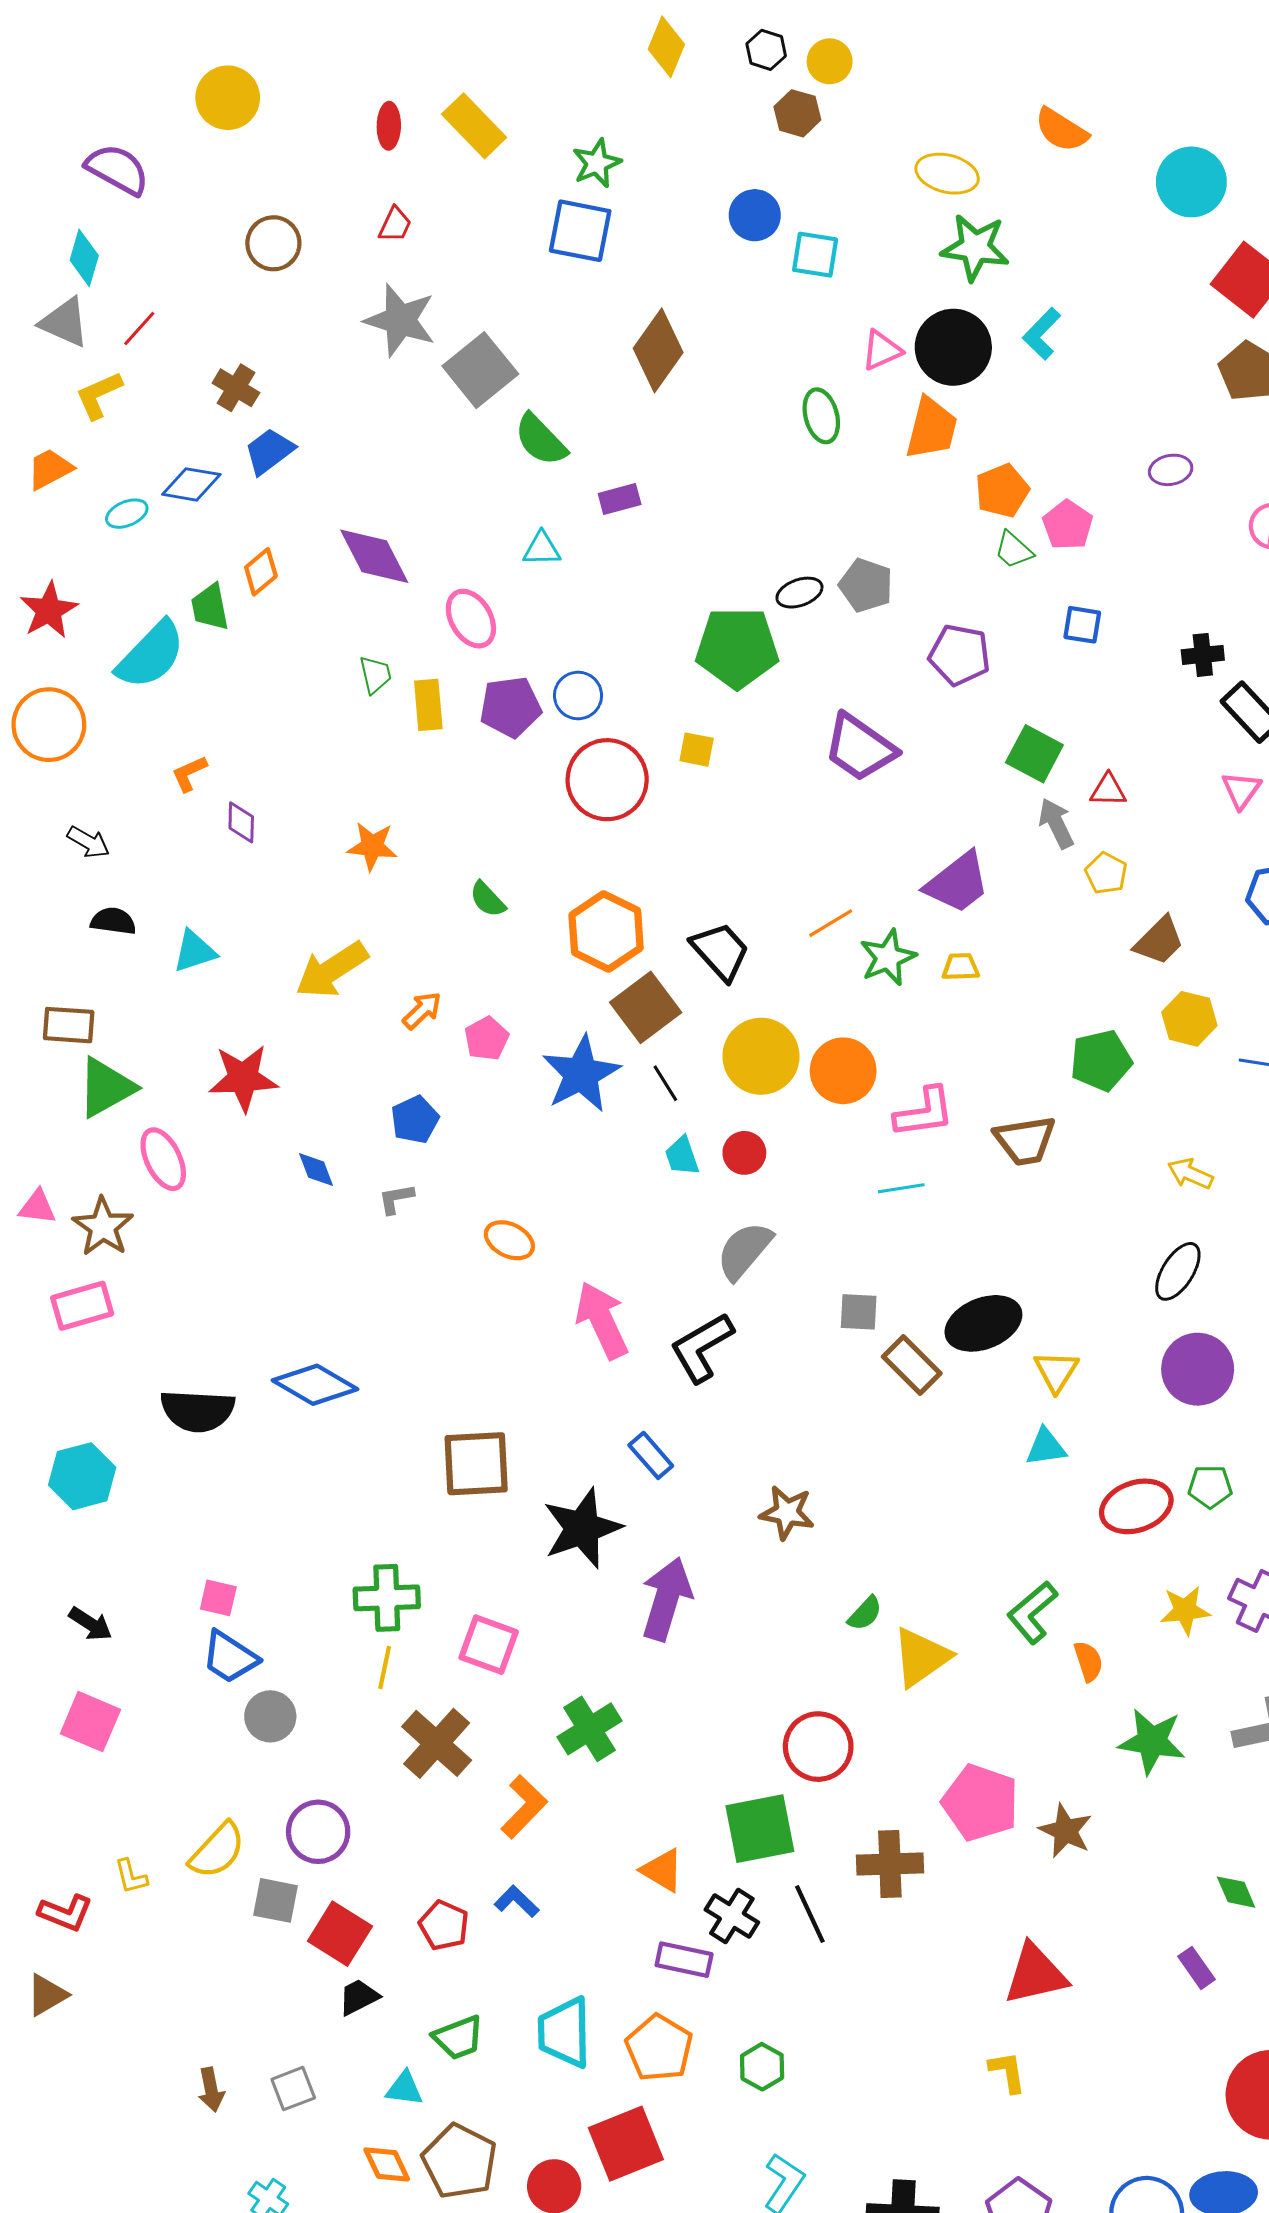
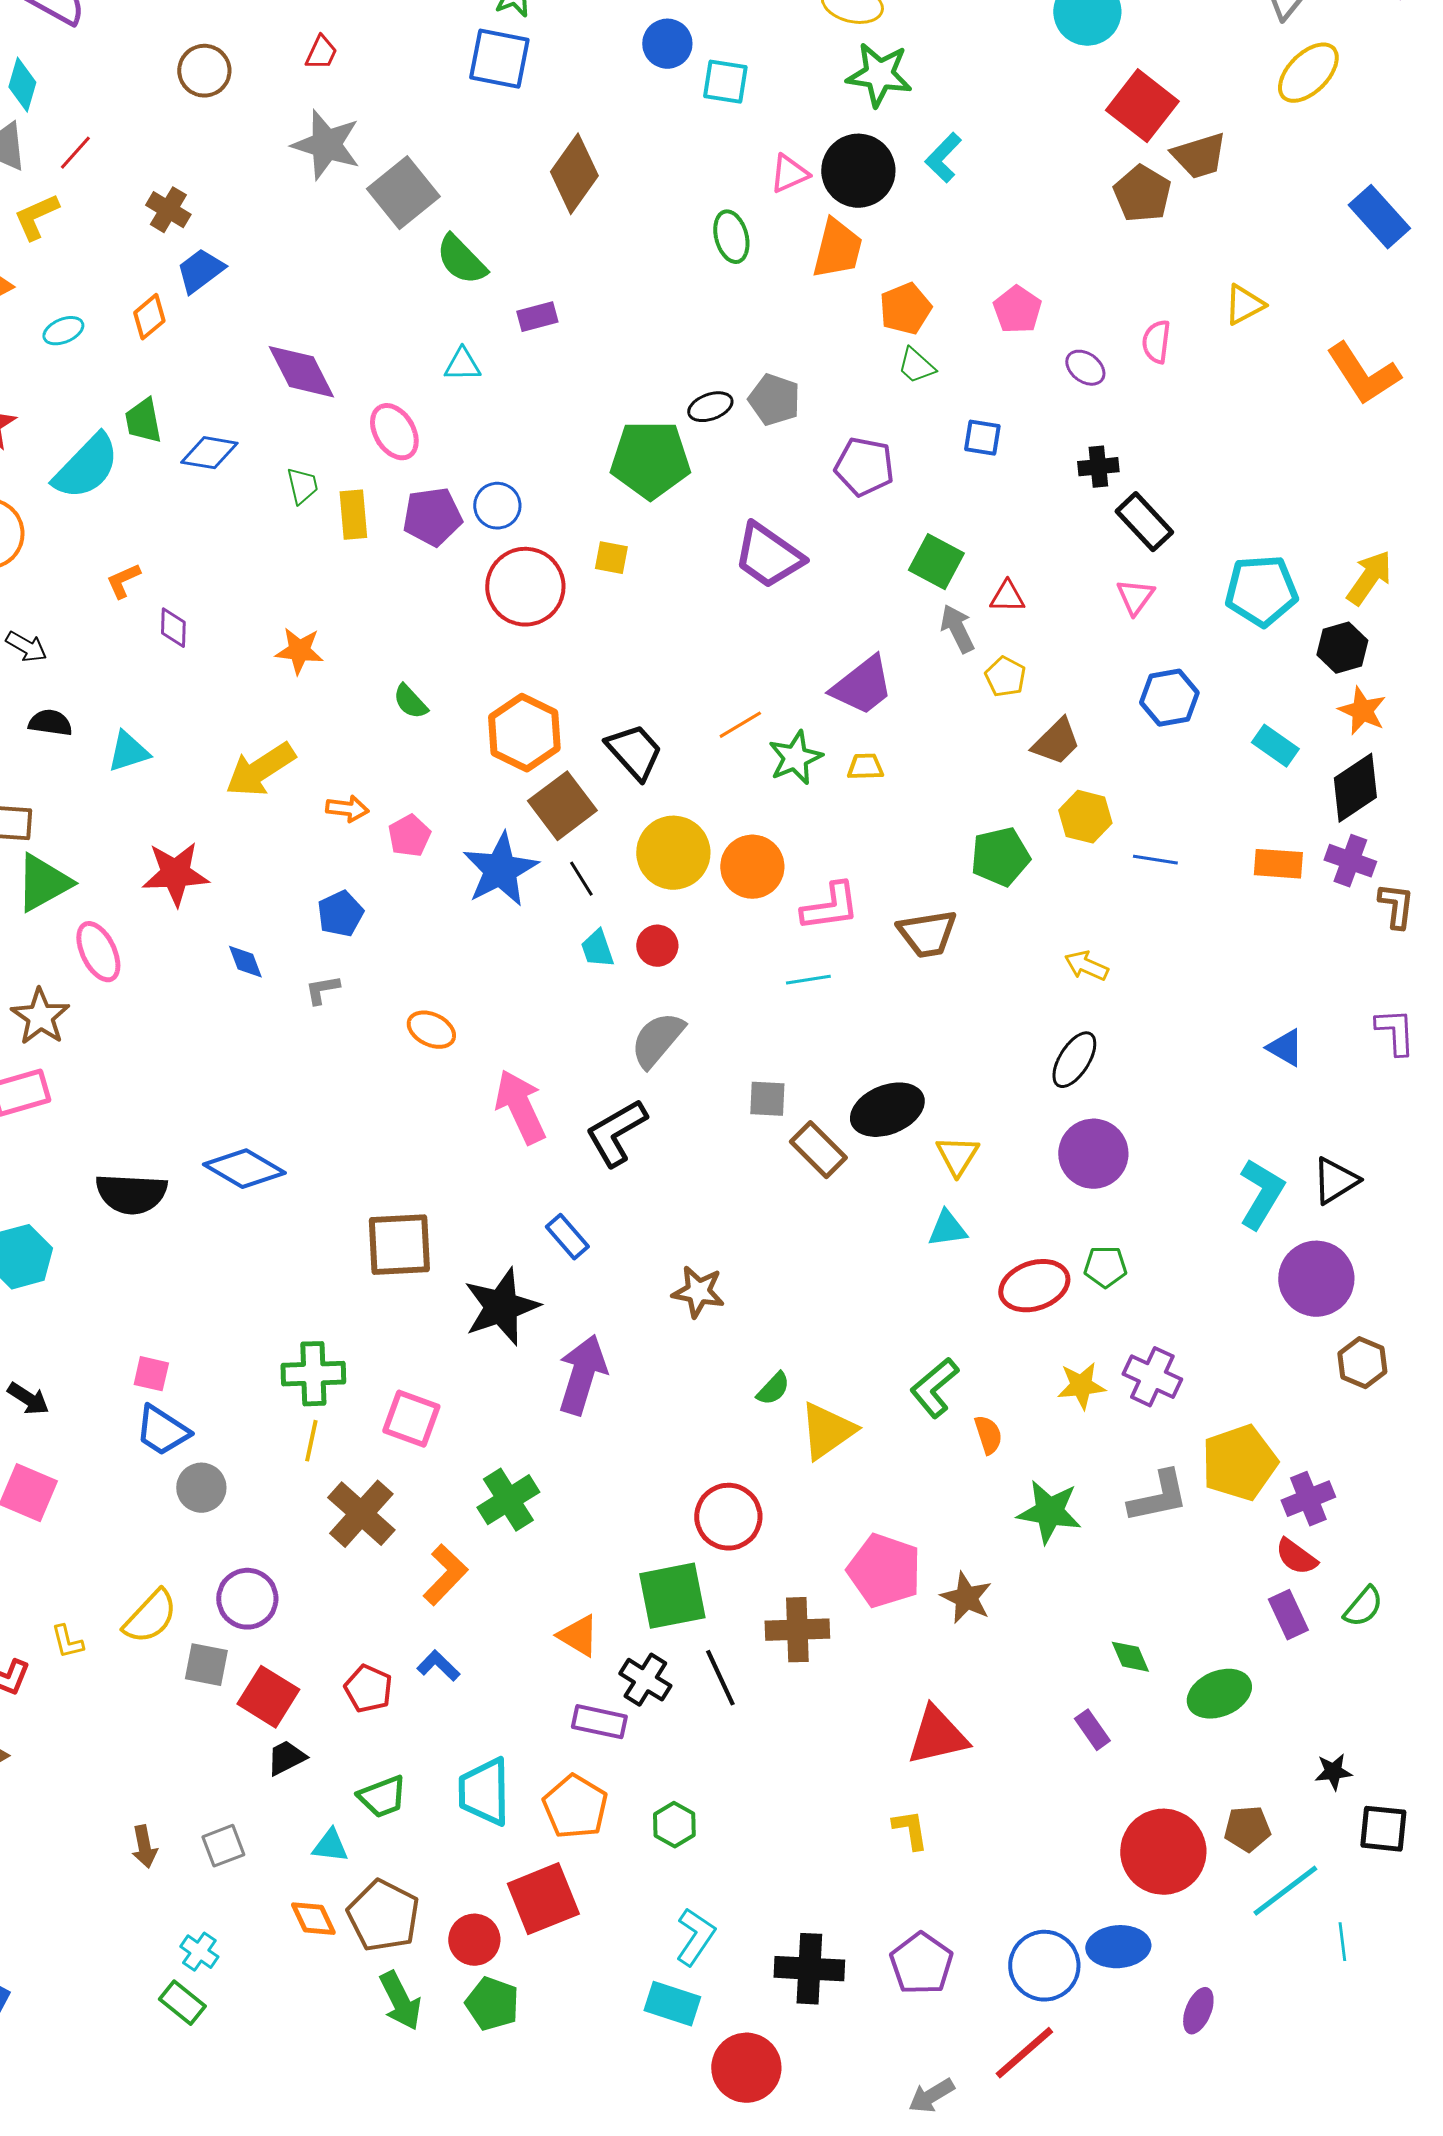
purple ellipse: (1171, 470) -> (1085, 368), moved, turned 48
blue diamond: (191, 484) -> (209, 453), moved
pink pentagon: (1068, 525) -> (1017, 310), moved
orange diamond: (261, 572) -> (149, 317), moved
orange arrow: (422, 1010) -> (347, 809), turned 51

